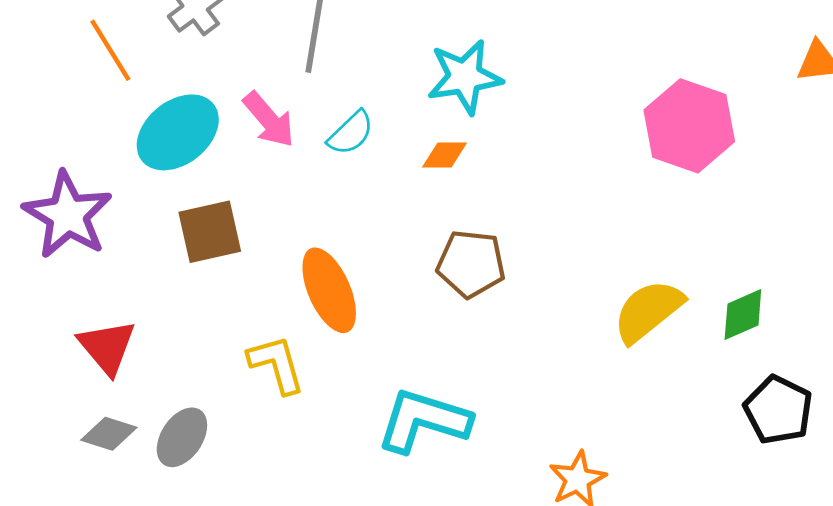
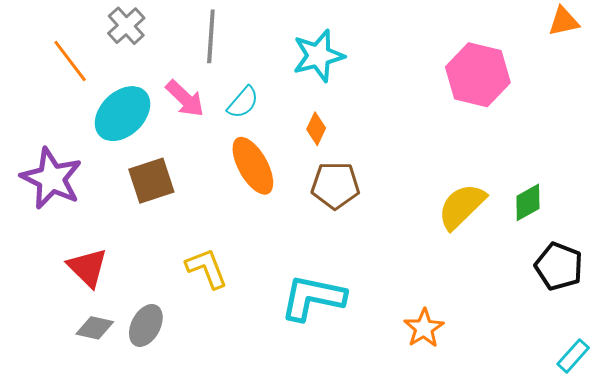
orange diamond: (445, 155) -> (316, 129), moved, turned -60
orange ellipse: (329, 290) -> (253, 166), moved

